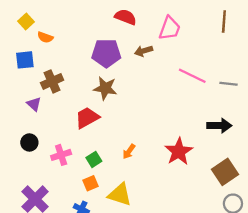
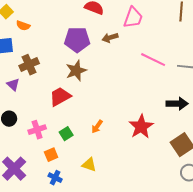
brown star: (105, 88) -> (76, 71), turned -30
orange square: (90, 183) -> (51, 155), moved
yellow triangle: (120, 195) -> (89, 165), size x0.7

